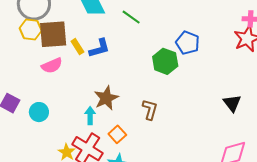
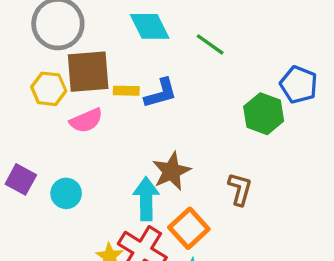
yellow hexagon: (31, 29) -> (49, 89), moved
yellow rectangle: (77, 47) -> (126, 91), turned -56
cyan arrow: (90, 116) -> (146, 199), size x1.5
orange square: (117, 134) -> (189, 228), size x1.4

